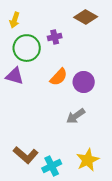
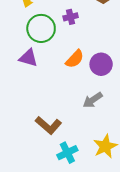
brown L-shape: (26, 155) -> (48, 125), moved

